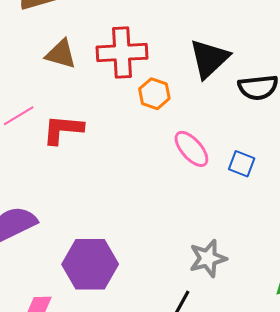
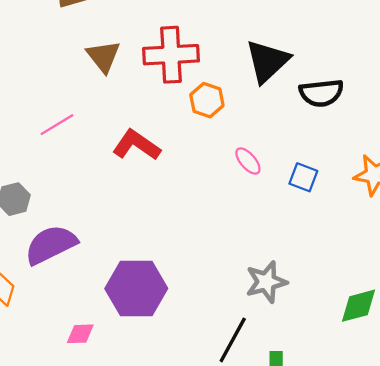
brown triangle: (61, 54) -> (103, 56), turned 36
red L-shape: (63, 130) -> (136, 145), moved, turned 30
pink ellipse: (191, 149) -> (248, 161), size x0.7

